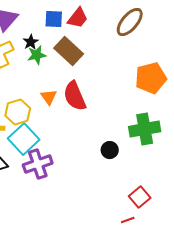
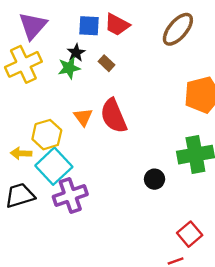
red trapezoid: (78, 18) -> (117, 25), turned 80
black star: (31, 42) -> (76, 53), moved
brown rectangle: (69, 51) -> (107, 63), size x0.5

